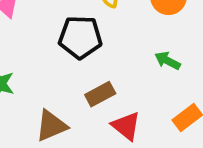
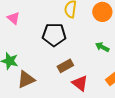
brown triangle: (51, 126) -> (26, 79), moved

